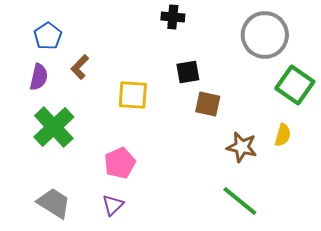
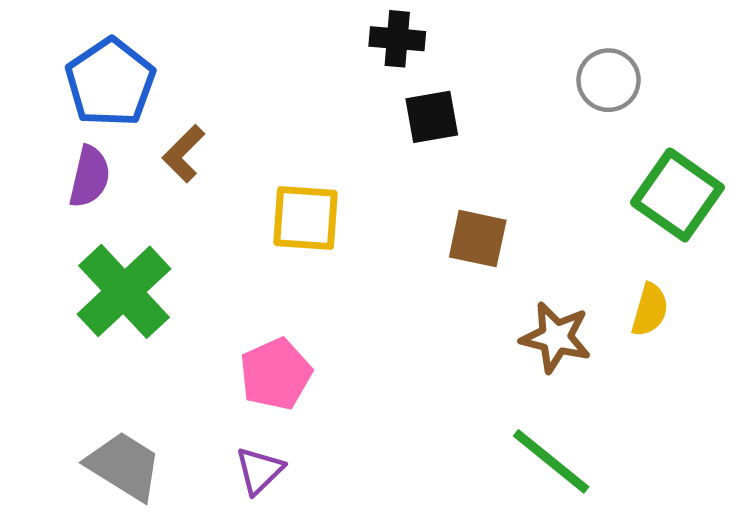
gray circle: (265, 35) -> (609, 80), size x0.6
blue pentagon: (48, 36) -> (110, 82), size x1.4
black square: (188, 72) -> (432, 117), moved

